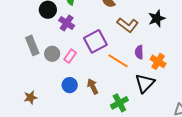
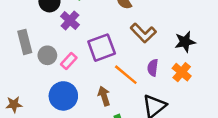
black star: (157, 18) -> (185, 42), moved
orange cross: (158, 61) -> (182, 72), moved
blue circle: (70, 85) -> (63, 96), size x1.5
brown arrow: (93, 86) -> (104, 96), moved

